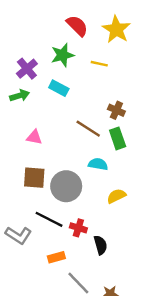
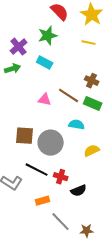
yellow line: (99, 64) -> (89, 43), moved
pink triangle: (34, 137) -> (45, 100), moved
green rectangle: (118, 138) -> (93, 104), turned -48
black semicircle: (100, 245) -> (79, 191), turned 84

